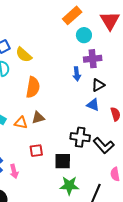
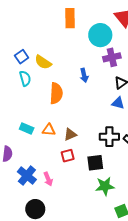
orange rectangle: (72, 15) -> (70, 18), moved, turned -42
cyan circle: (84, 35) -> (100, 35), size x1.5
blue arrow: (77, 74) -> (84, 75), moved
brown triangle: (38, 118) -> (70, 134), moved

